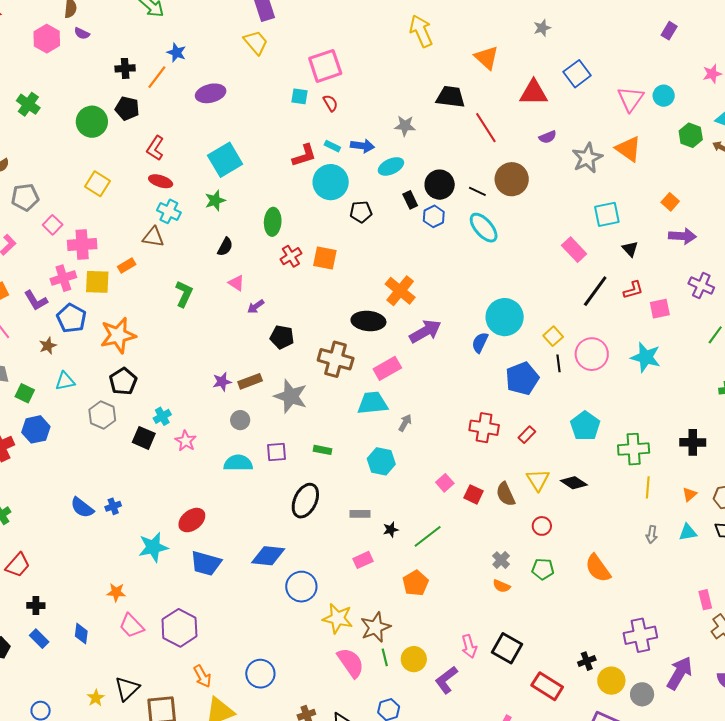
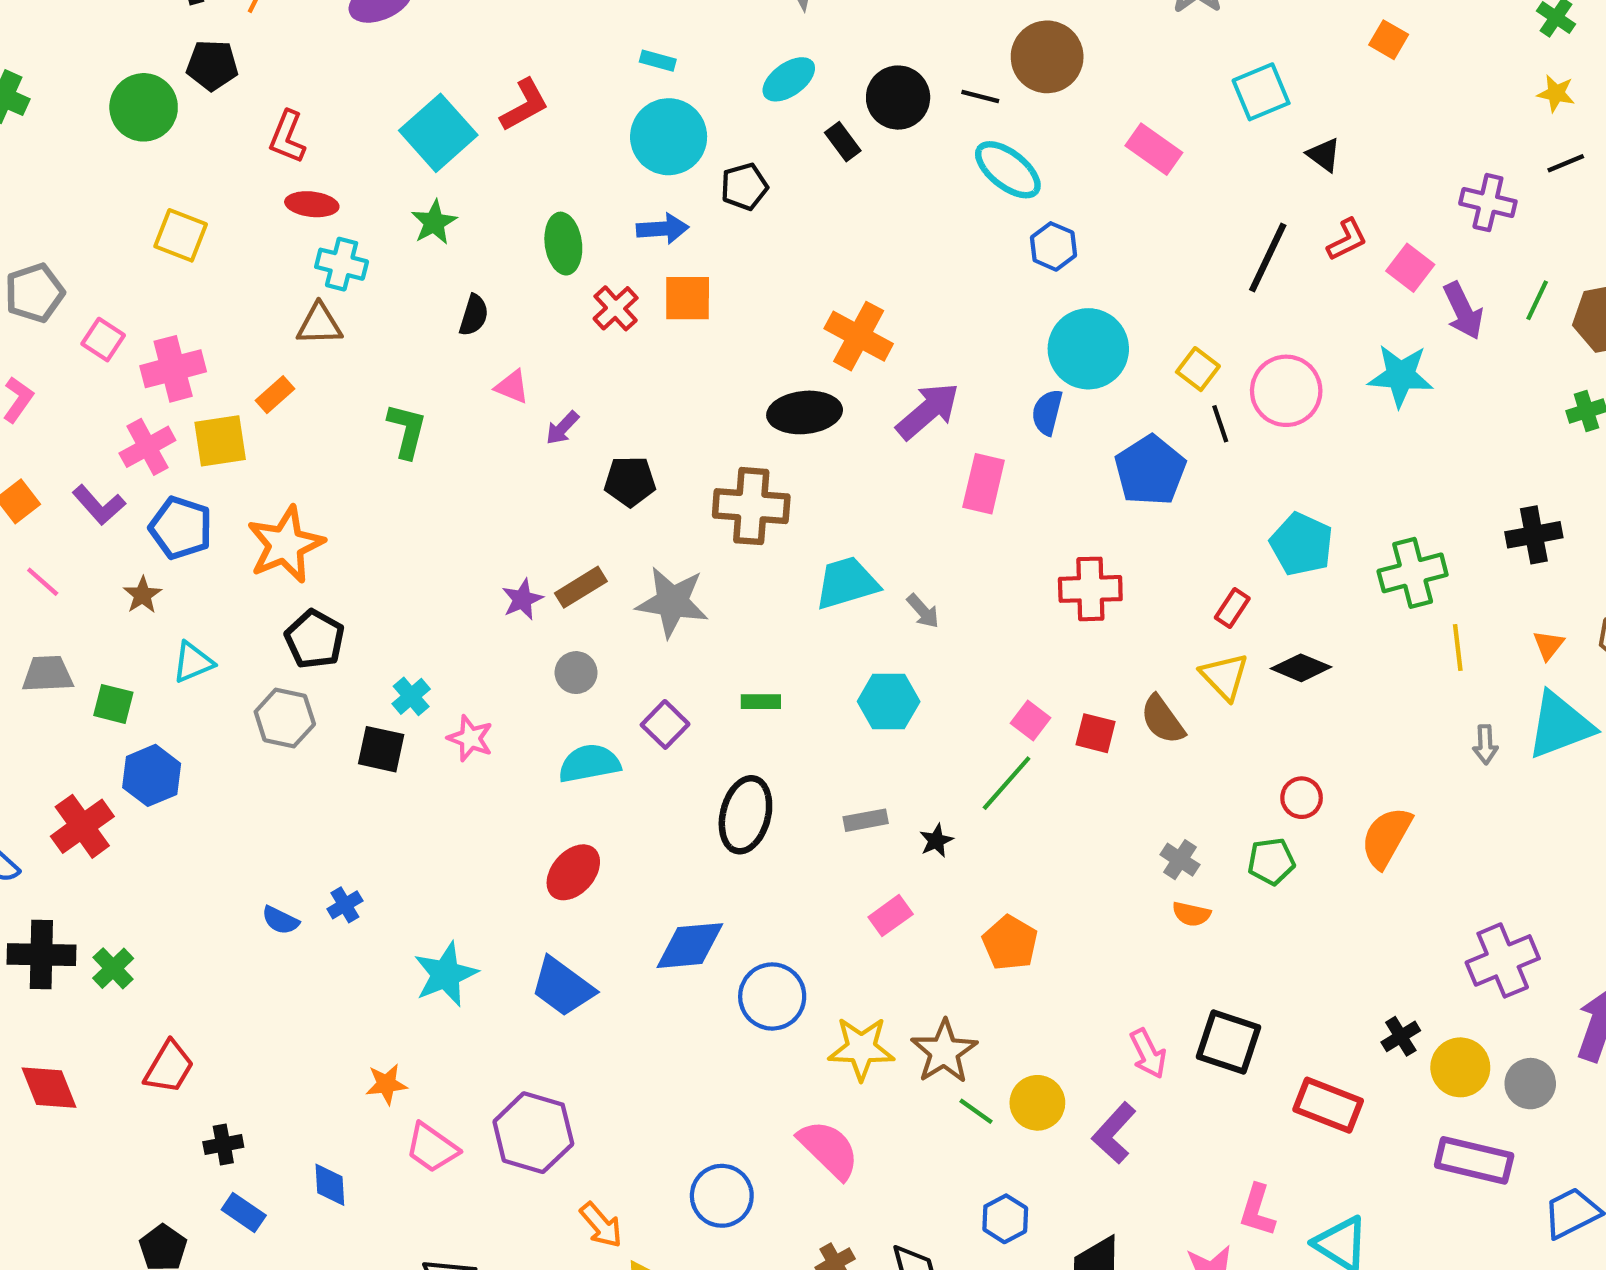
blue arrow: (362, 146) -> (663, 229), moved
red L-shape: (304, 155) -> (525, 105), moved
blue hexagon: (434, 216) -> (1053, 246), moved
purple arrow: (682, 236) -> (1463, 311), moved, turned 72
pink rectangle: (574, 250) -> (1154, 149), moved
pink square: (660, 309) -> (1410, 268), turned -30
pink rectangle: (387, 368) -> (984, 484), moved, turned -36
gray arrow: (405, 423) -> (923, 611), turned 120
red rectangle: (527, 435) -> (1232, 608), moved
purple square: (276, 452) -> (665, 724), turned -30
blue semicircle: (82, 508) -> (280, 920), size x0.7
red ellipse: (192, 520) -> (573, 872), moved
red circle: (542, 526) -> (1302, 798), moved
cyan triangle: (688, 532) -> (1560, 725), size x1.8
green line: (428, 536) -> (1007, 783), moved
blue trapezoid: (206, 563) -> (563, 987), turned 32
orange semicircle: (598, 568) -> (1386, 837), turned 76
green line: (385, 657) -> (976, 1111), turned -30
pink semicircle: (351, 663) -> (829, 1149), moved

